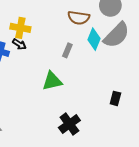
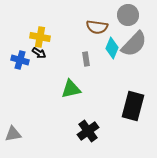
gray rectangle: (67, 50) -> (86, 59), turned -32
black rectangle: (115, 98) -> (133, 106), size x2.0

